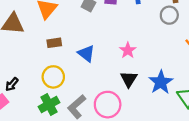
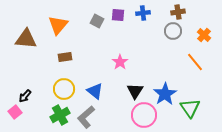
pink star: (128, 50) -> (120, 62), moved
blue triangle: (86, 53) -> (95, 91), moved
pink circle: (108, 105) -> (144, 115), moved

